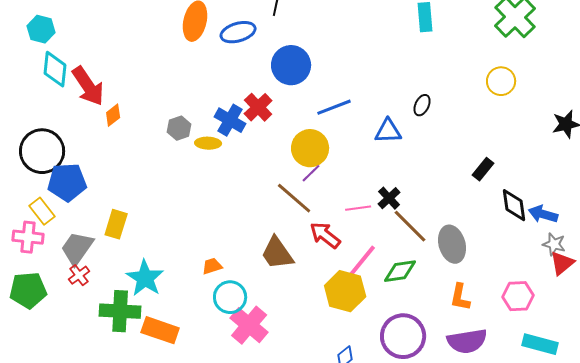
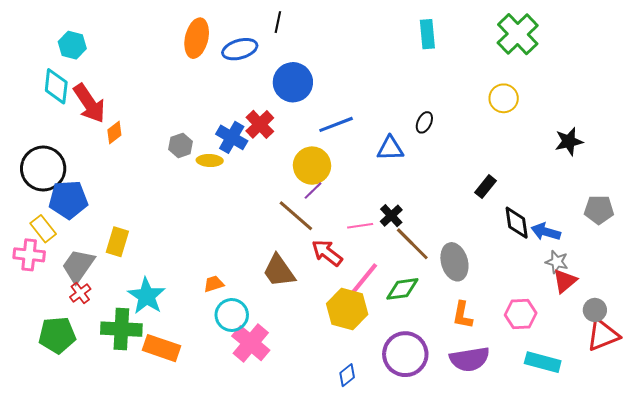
cyan hexagon: (41, 29) -> (72, 45), moved
green pentagon: (28, 290) -> (57, 335), moved

